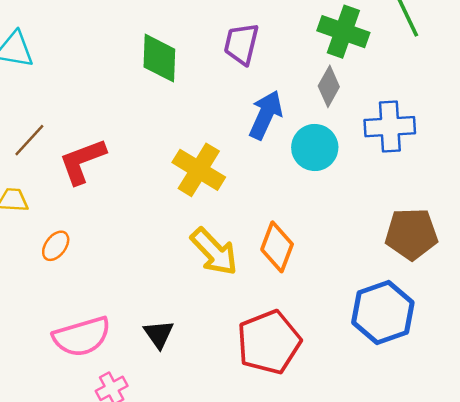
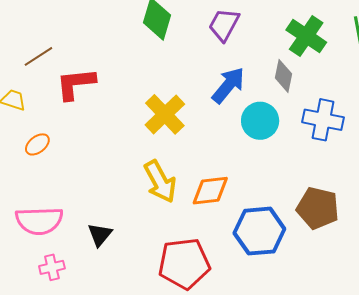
gray diamond: (329, 86) -> (284, 76), turned -32
orange diamond: (277, 247) -> (210, 191), turned 48
blue hexagon: (383, 313) -> (259, 231), moved

